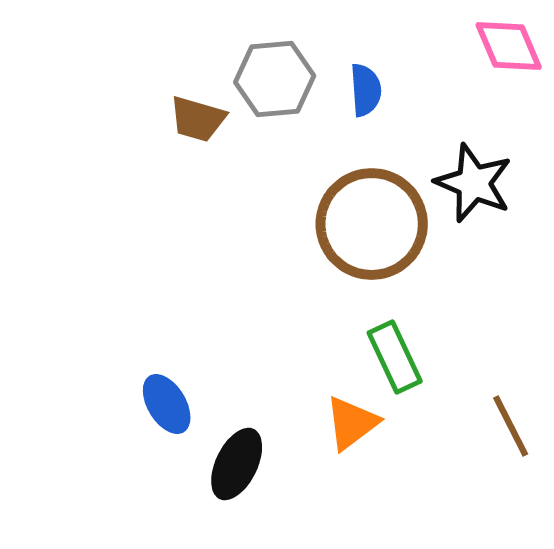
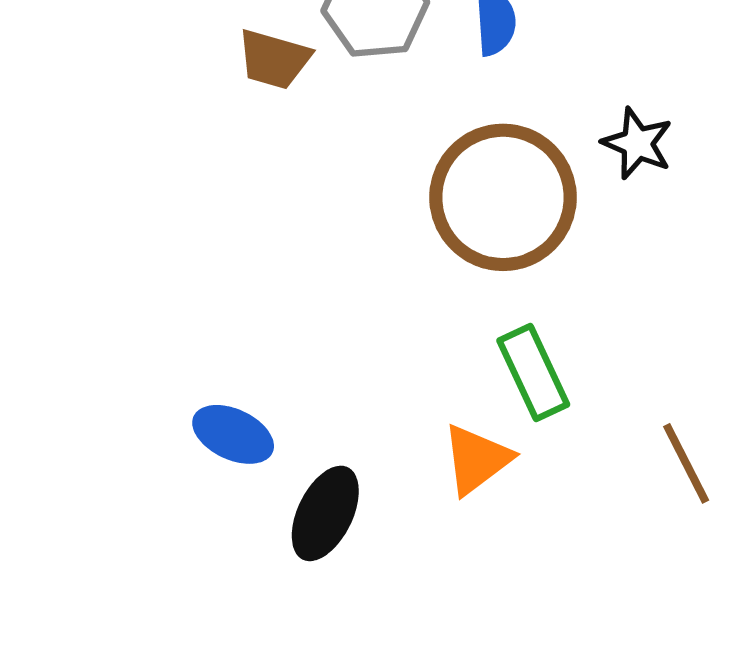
black star: (474, 183) -> (637, 143), size x0.7
blue ellipse: (167, 404) -> (233, 434), turned -34

